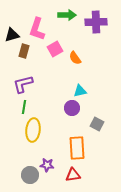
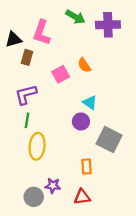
green arrow: (67, 15) -> (75, 17), turned 30
pink square: (55, 49) -> (61, 74), moved
cyan triangle: (80, 91) -> (90, 102), turned 48
gray square: (97, 124) -> (109, 140), size x1.6
orange rectangle: (77, 148) -> (87, 167), size x0.6

